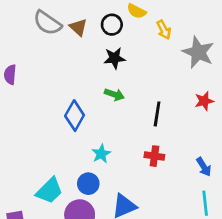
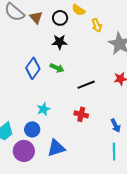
black line: (157, 114) -> (86, 85), turned 54
blue diamond: (75, 116) -> (33, 68), moved

